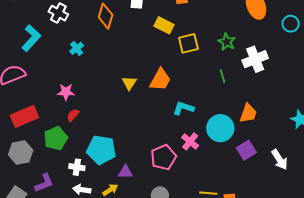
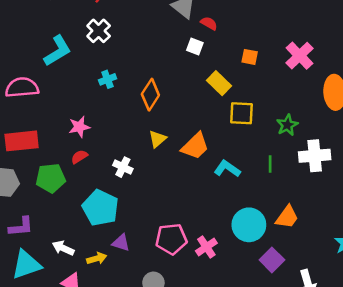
orange diamond: (106, 16) -> (150, 95), moved
pink star: (66, 92) -> (79, 127), turned -30
cyan L-shape: (183, 108) -> (227, 169), moved
pink cross: (190, 141) -> (206, 247), moved
purple square: (246, 150) -> (272, 260), turned -30
white cross: (77, 167) -> (123, 167), moved

